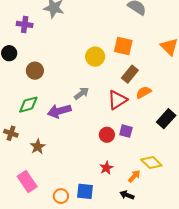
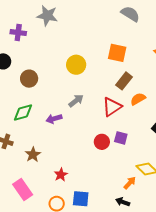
yellow circle: (95, 57) -> (76, 65), moved
purple arrow: (59, 111) -> (54, 119), size x0.7
red star: (106, 168) -> (61, 175), moved

